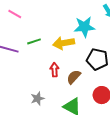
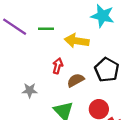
cyan star: (84, 27) -> (103, 16), moved

